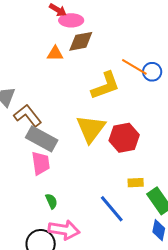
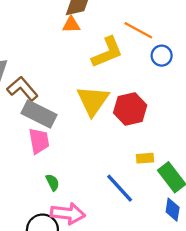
orange triangle: (55, 54) -> (71, 25), moved
blue circle: (152, 72) -> (162, 56), moved

